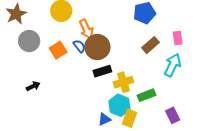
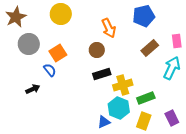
orange arrow: (86, 29) -> (109, 28), moved
blue semicircle: (79, 46) -> (50, 70), moved
brown circle: (97, 47) -> (97, 50), size x0.6
yellow rectangle: (129, 118) -> (144, 121), moved

